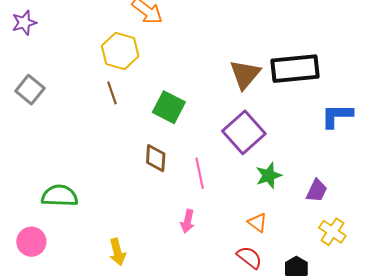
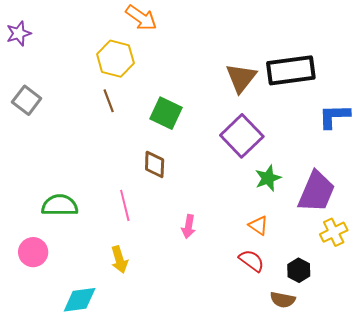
pink line: (200, 173) -> (125, 205), moved
purple trapezoid: (317, 191) -> (316, 192), size x1.8
yellow cross: (332, 232) -> (334, 232), turned 32

